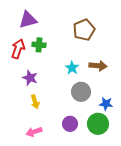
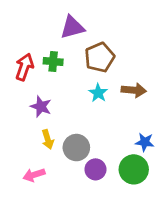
purple triangle: (28, 20) -> (72, 27), moved
brown pentagon: (84, 30) -> (100, 57), moved
gray circle: (81, 92) -> (76, 148), moved
pink arrow: (34, 132) -> (34, 175), moved

